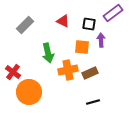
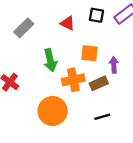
black square: (89, 24) -> (96, 15), moved
purple arrow: (101, 40) -> (114, 65), moved
orange circle: (29, 92) -> (53, 111), moved

